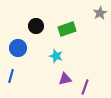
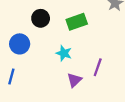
purple triangle: (65, 79) -> (74, 80), turned -32
purple line: (85, 87) -> (98, 67), moved

